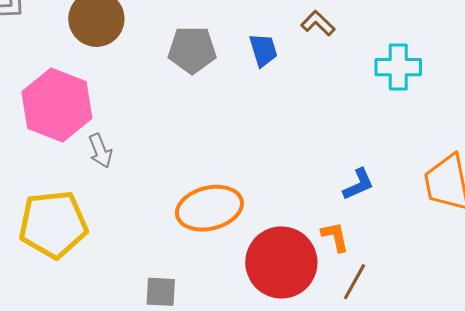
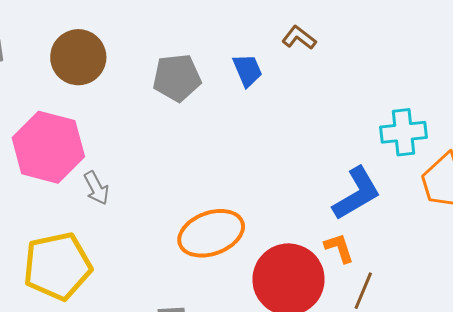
cyan cross: (398, 67) -> (403, 132), moved
blue L-shape: (358, 184) -> (357, 193), size x1.6

